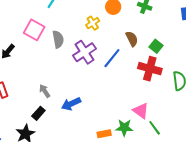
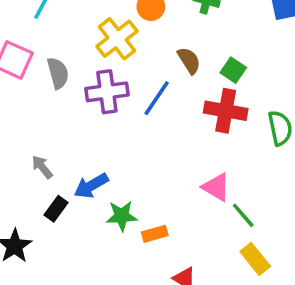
yellow cross: (93, 23) -> (117, 39), size x1.6
purple cross: (84, 52) -> (107, 92), turned 30
black rectangle: (38, 113) -> (56, 209), moved
green star: (124, 128) -> (122, 216), moved

